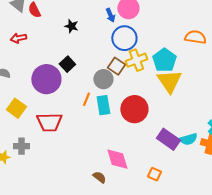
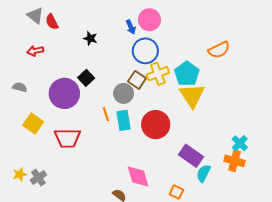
orange semicircle: (195, 37) -> (219, 50), turned 145
orange line: (86, 99) -> (106, 114), turned -40
cyan semicircle: (188, 139) -> (203, 173), moved, turned 132
gray cross: (21, 146) -> (38, 177), moved, turned -35

